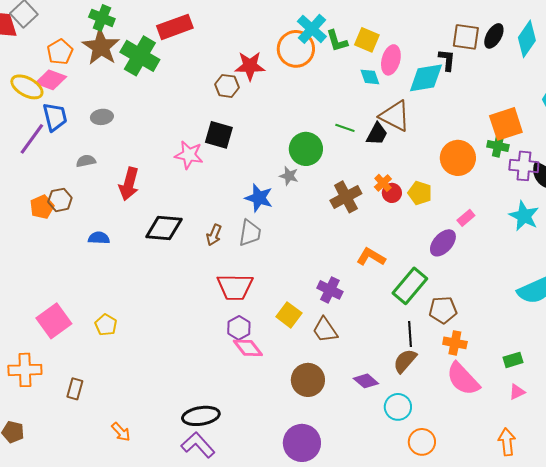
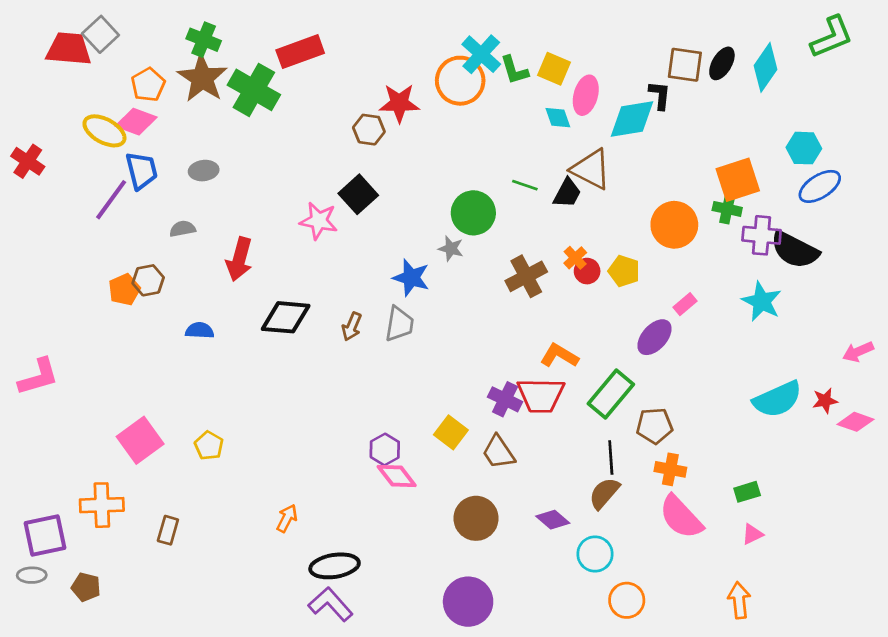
black square: (219, 135) -> (358, 194), turned 32
red trapezoid: (235, 287) -> (541, 395), moved
orange arrow: (121, 432) -> (287, 518), moved, turned -110

